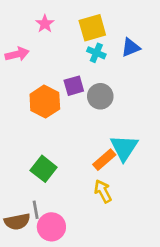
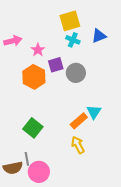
pink star: (45, 24) -> (38, 50), moved
cyan triangle: (124, 148) -> (94, 112), size x0.7

